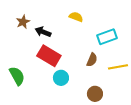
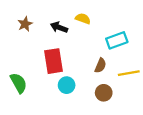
black arrow: (43, 32) -> (59, 27), moved
red rectangle: (49, 56) -> (53, 61), turned 50
brown circle: (95, 94) -> (104, 93), moved

